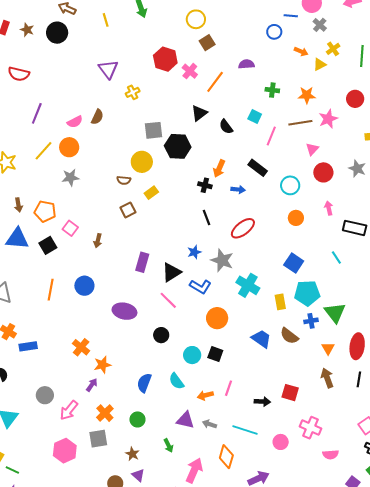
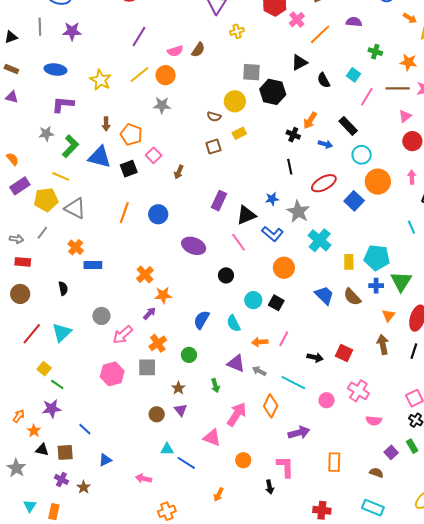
cyan circle: (290, 185) -> (362, 155), moved
orange circle: (296, 218) -> (378, 182), size x1.6
blue square: (294, 263) -> (354, 201), moved

